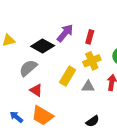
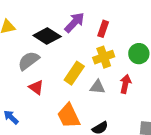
orange trapezoid: (42, 116) -> (69, 116), moved, turned 30

